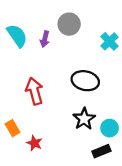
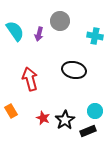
cyan cross: (110, 41) -> (95, 36), turned -35
black star: (84, 119) -> (65, 120), moved
red star: (34, 143) -> (43, 118), moved

